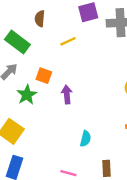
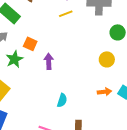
yellow line: (68, 41) -> (66, 14), moved

